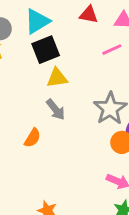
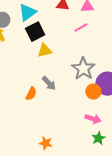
gray arrow: (56, 110) -> (49, 83), moved

